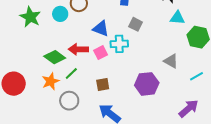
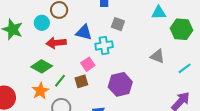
red arrow: (78, 49) -> (56, 43), moved
pink square: (101, 53) -> (88, 64), moved
brown square: (103, 84) -> (81, 81), moved
purple hexagon: (147, 84) -> (120, 84), moved

